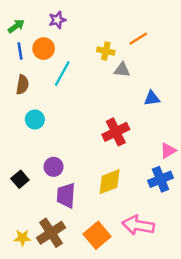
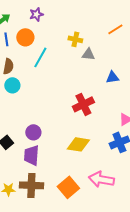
orange line: (138, 39) -> (115, 29), moved
cyan circle: (35, 120) -> (12, 85), moved
yellow diamond: (110, 182) -> (78, 144), turned 30
purple trapezoid: (66, 195) -> (31, 155), moved
brown cross: (51, 233) -> (31, 185), turned 35

